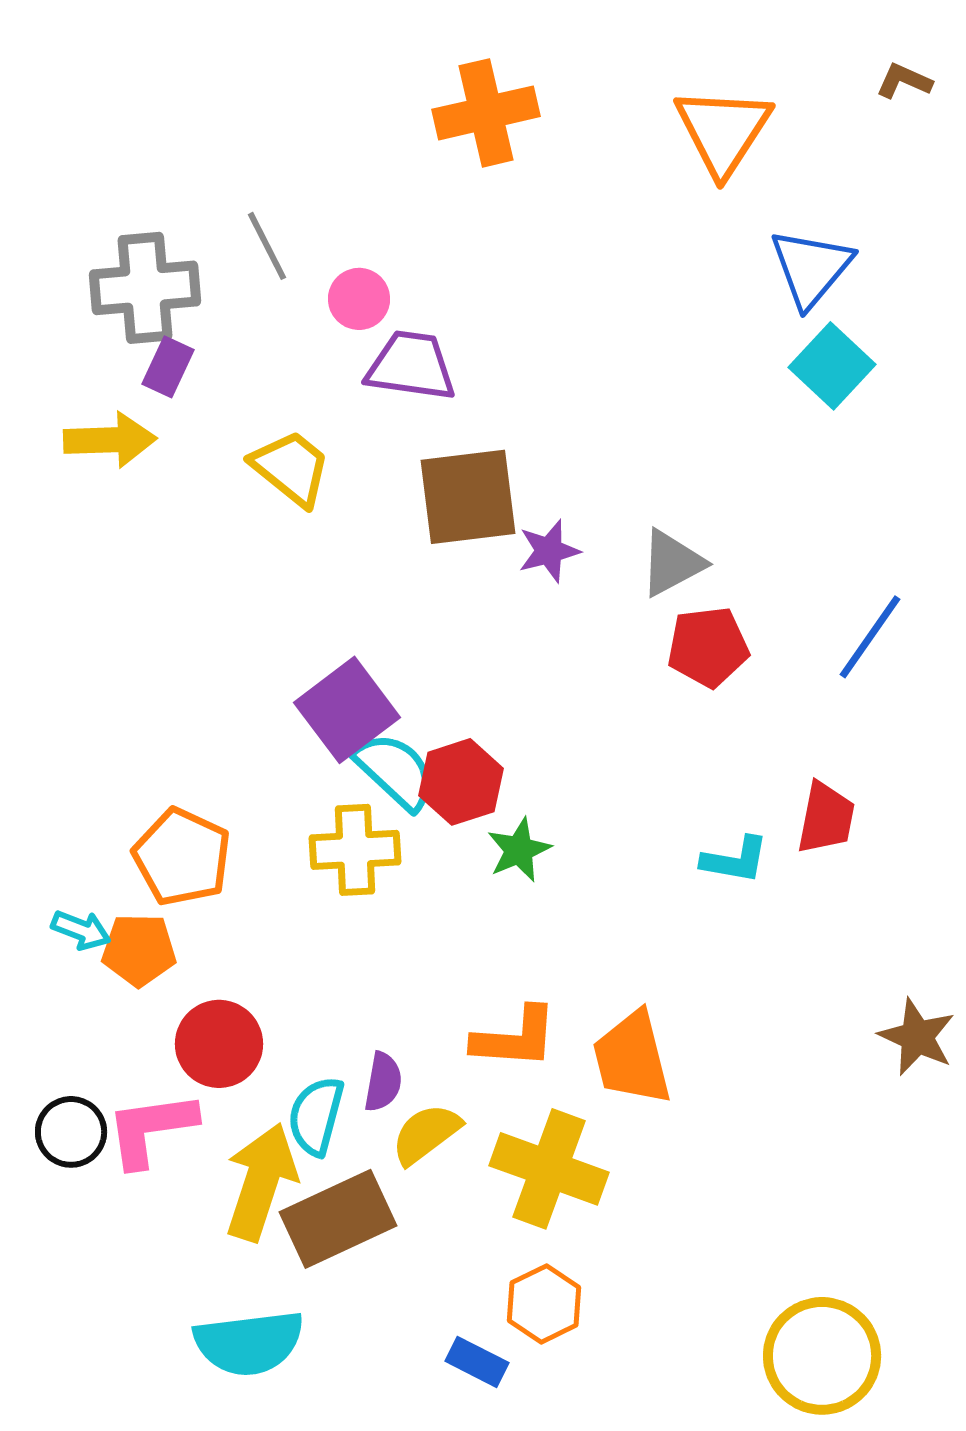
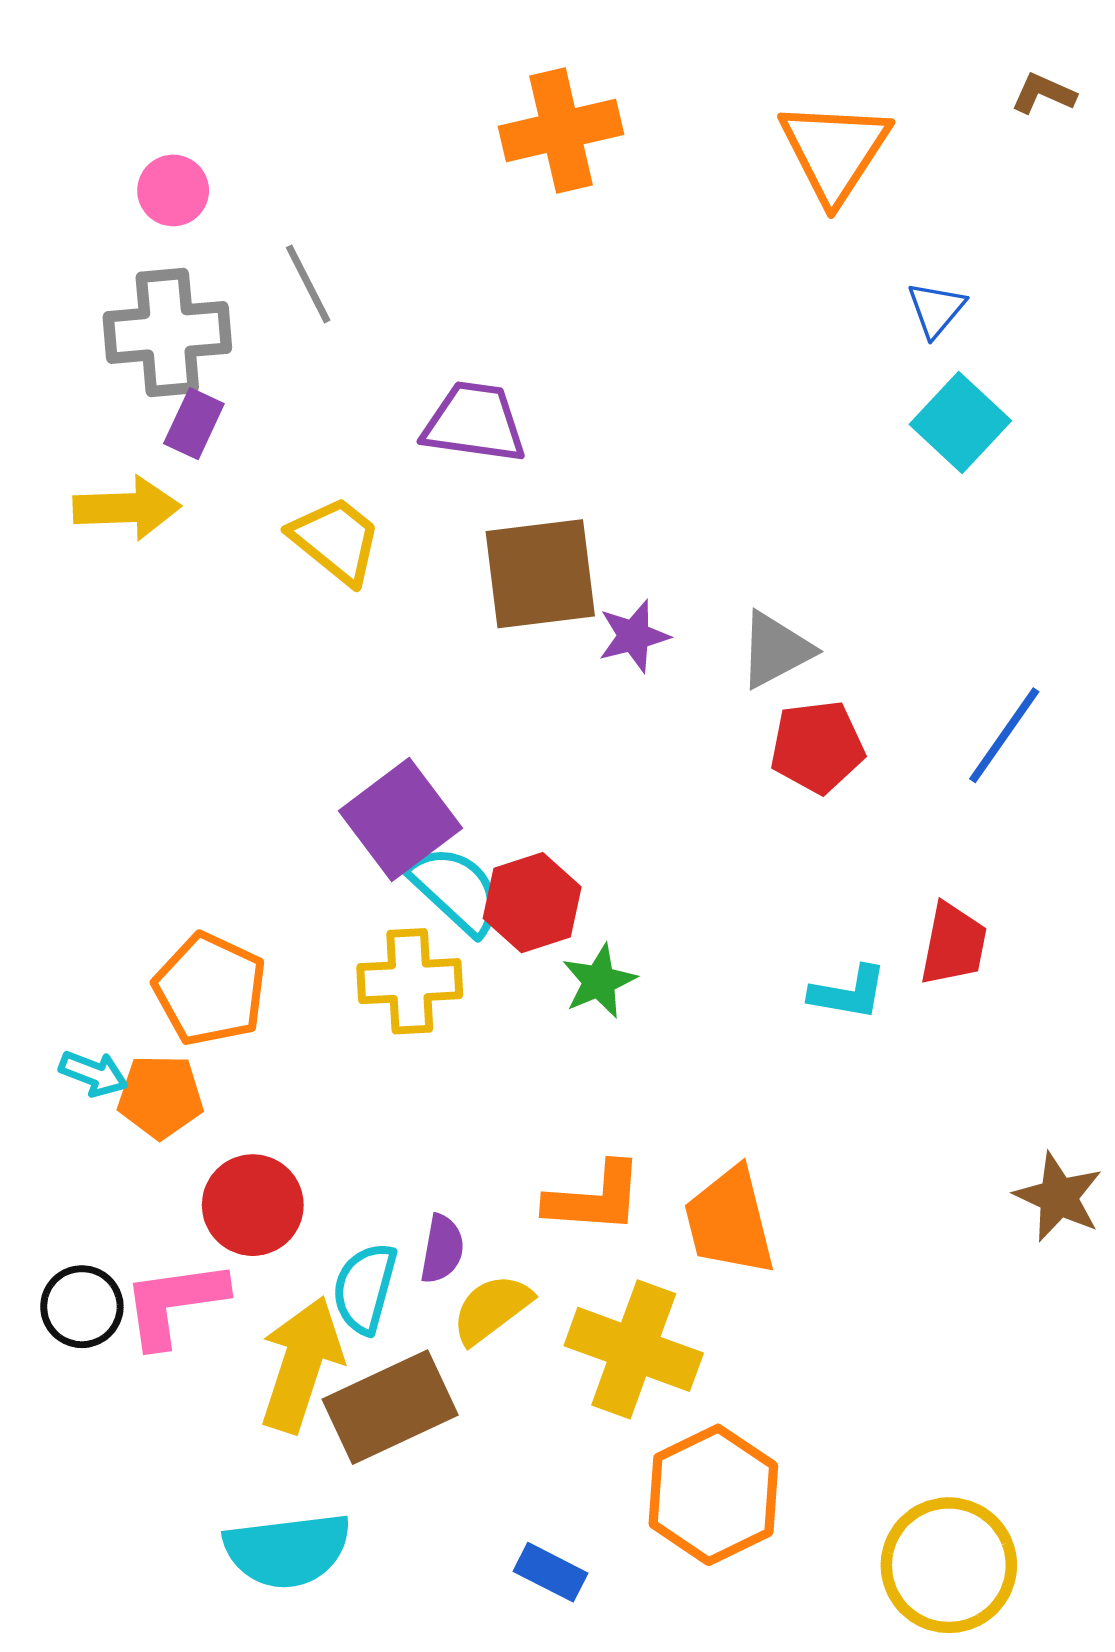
blue triangle: (811, 268) -> (936, 309), size x0.6
pink circle: (359, 299) -> (173, 190), moved
orange hexagon: (544, 1304) -> (713, 1495), moved, size x1.5

